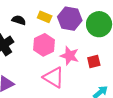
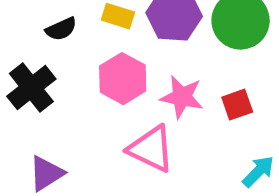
black semicircle: (19, 20) -> (61, 29), turned 144

